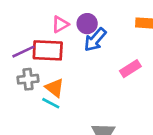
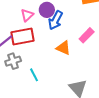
orange triangle: (55, 88) -> (63, 48), moved
cyan line: (51, 103) -> (34, 75), turned 48

